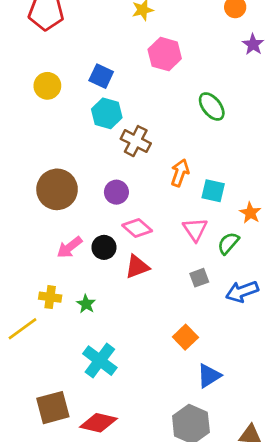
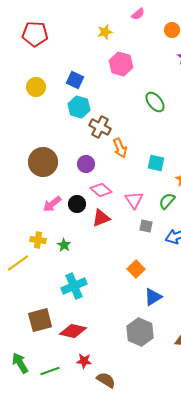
orange arrow: (180, 173) -> (120, 148), moved, turned 138
pink triangle: (195, 229) -> (134, 200), moved
gray square: (199, 278) -> (146, 226), turned 32
cyan cross: (100, 361) -> (74, 286), turned 30

